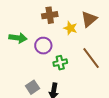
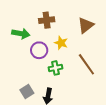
yellow star: (70, 28) -> (61, 43), moved
green arrow: (18, 38) -> (21, 34), moved

